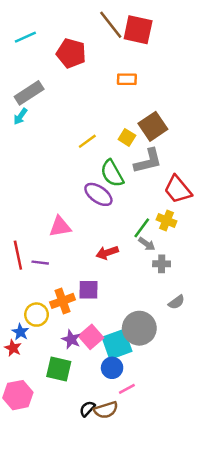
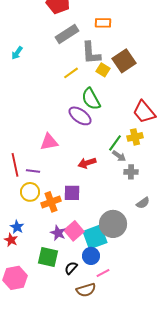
gray rectangle: (29, 93) -> (67, 34), moved
gray L-shape: (148, 161) -> (91, 53), moved, turned 100
yellow cross: (167, 220) -> (135, 137), turned -35
yellow circle: (36, 315) -> (30, 192), moved
black semicircle: (87, 409) -> (71, 268), moved

